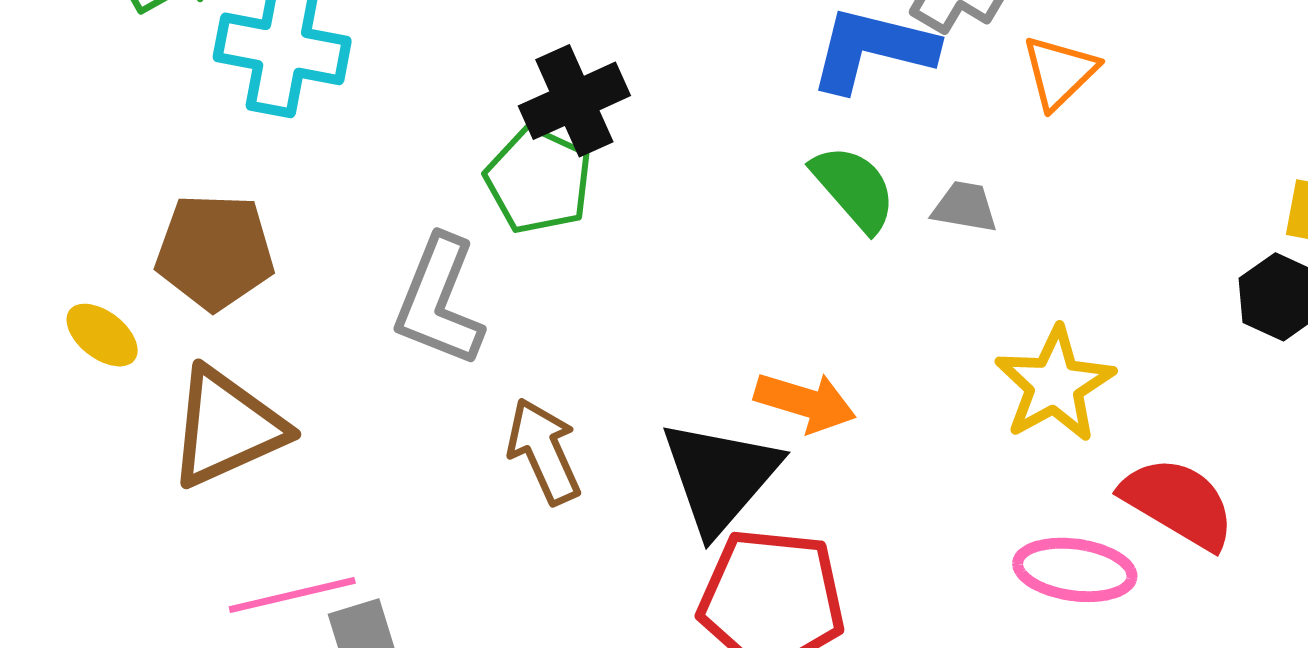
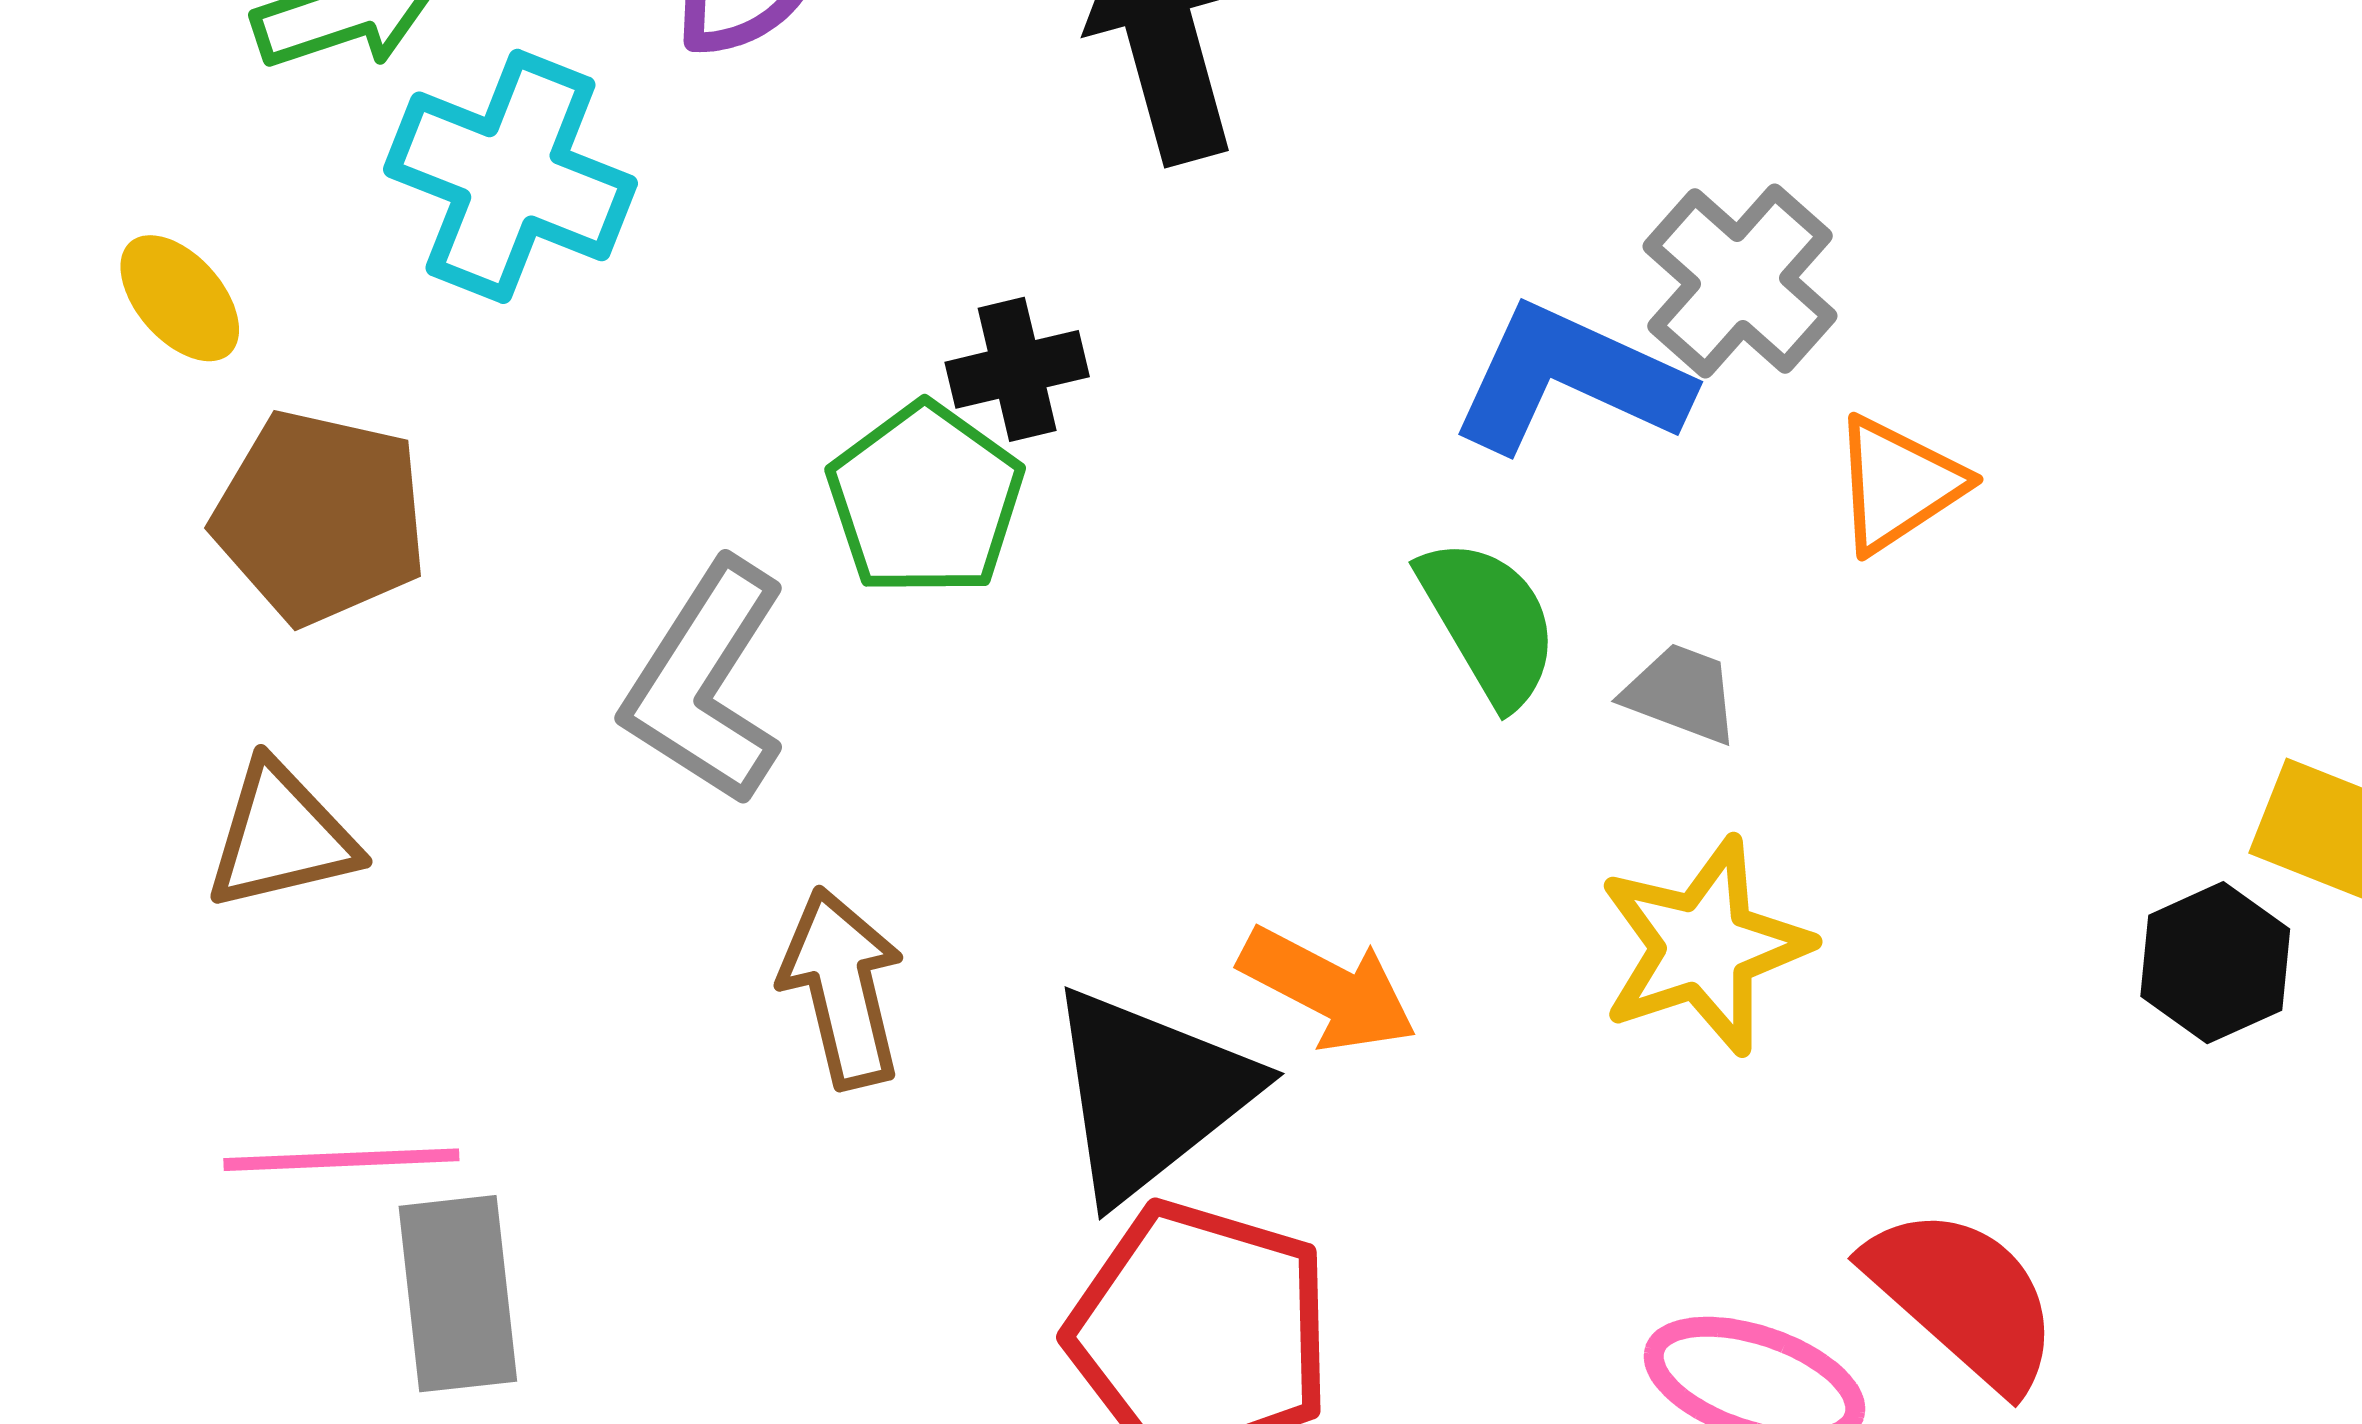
black cross: (574, 101) -> (1017, 369), size x0.7
yellow ellipse: (102, 335) -> (180, 298), moved
yellow star: (1055, 385) -> (1704, 946), moved
brown triangle: (227, 427) -> (281, 836), size x0.7

